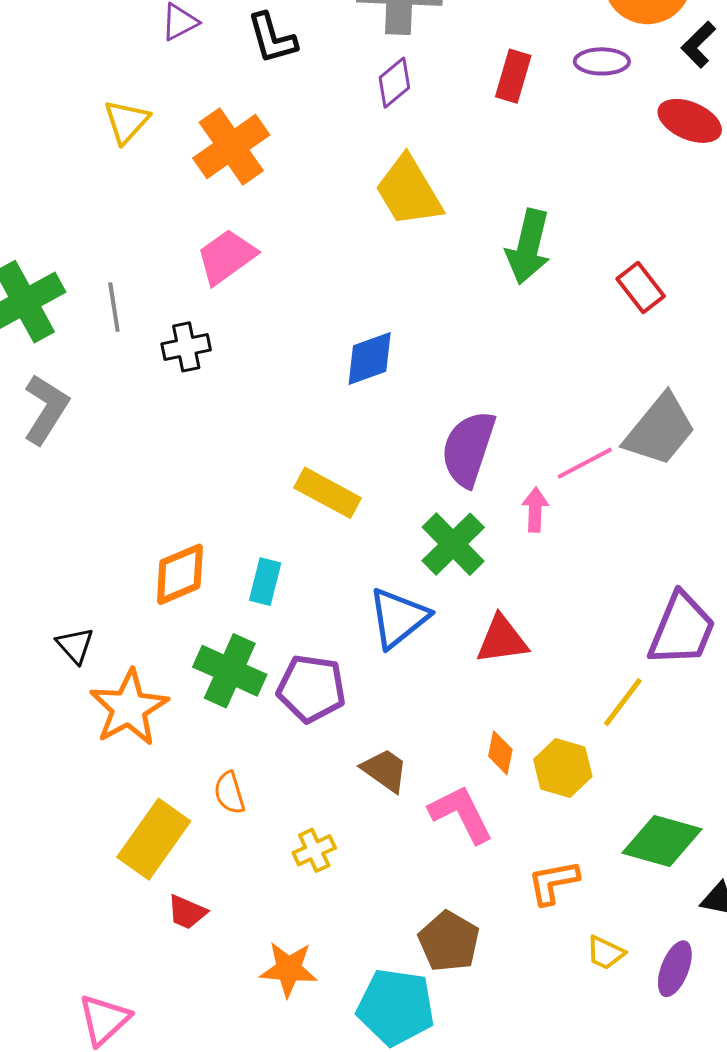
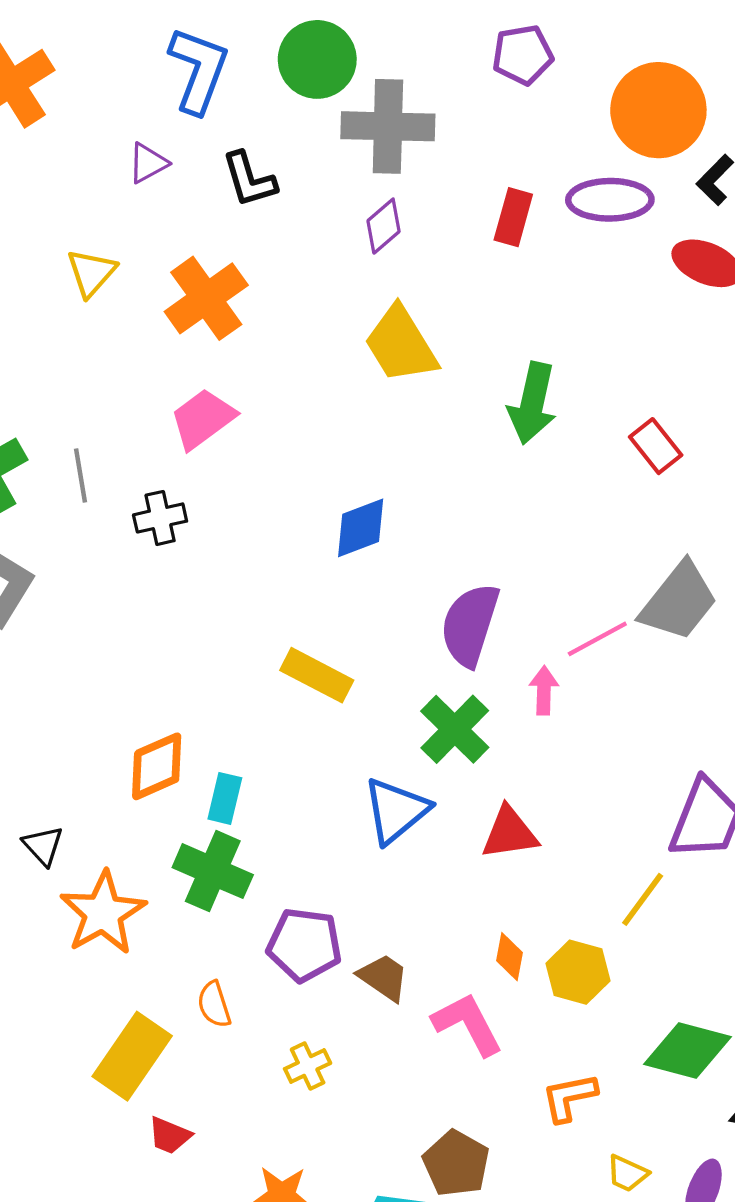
purple ellipse: (602, 61) -> (610, 200), size x1.4
cyan rectangle: (265, 582) -> (225, 798), moved
purple pentagon: (311, 688) -> (304, 945), moved

